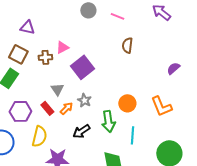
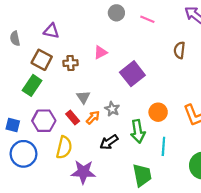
brown semicircle: (127, 45) -> (179, 50), moved
pink triangle: (62, 47) -> (100, 52), moved
purple square: (82, 67) -> (132, 74), moved

